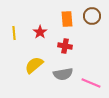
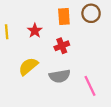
red cross: (65, 46) -> (62, 46), turned -32
pink line: (91, 83) -> (90, 86), turned 42

